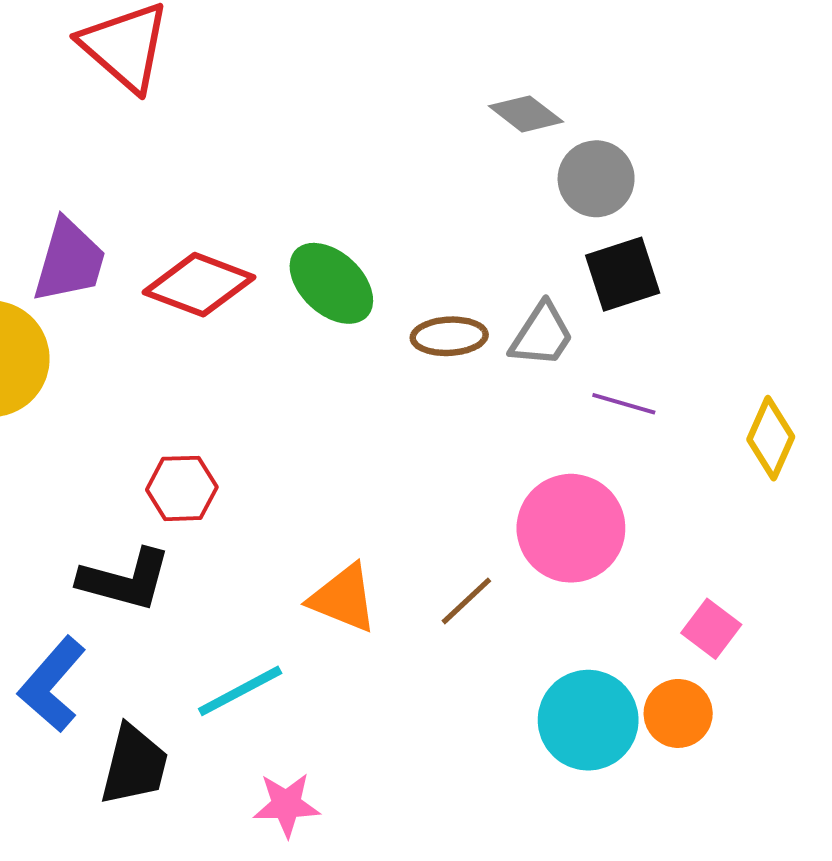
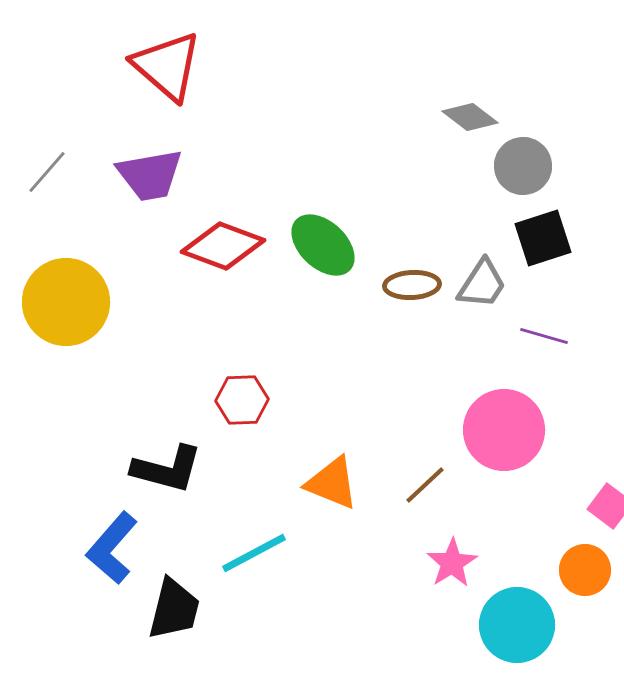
purple trapezoid: (69, 261) -> (150, 175), moved, turned 64
red hexagon: (182, 488) -> (242, 400), moved
cyan circle: (588, 720) -> (517, 625), moved
pink star: (286, 805) -> (452, 563), moved, turned -30

